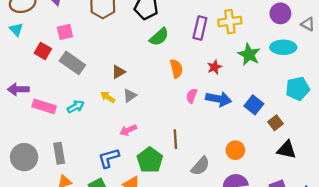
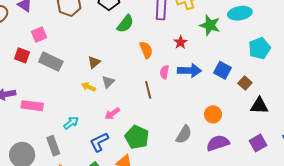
cyan arrow: (76, 107) -> (71, 123), moved
brown line: (175, 139) -> (148, 90), moved

